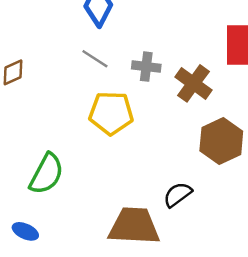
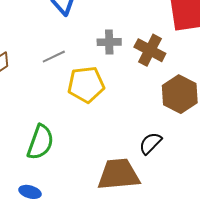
gray line: (95, 59) -> (54, 57), moved, turned -50

